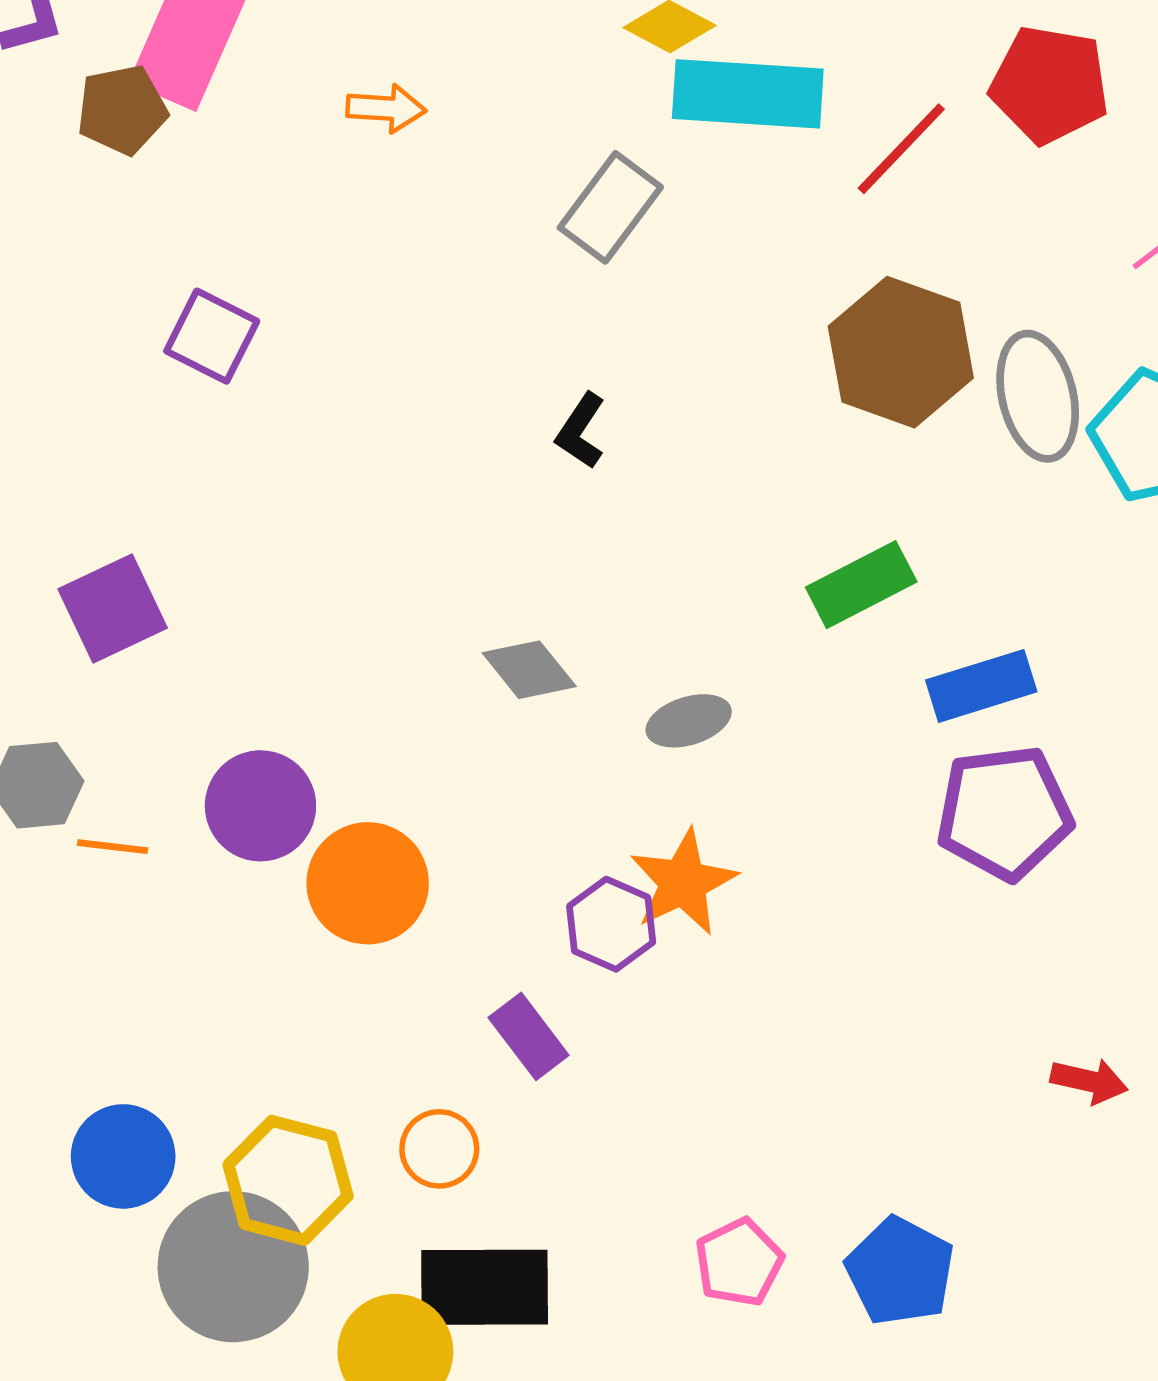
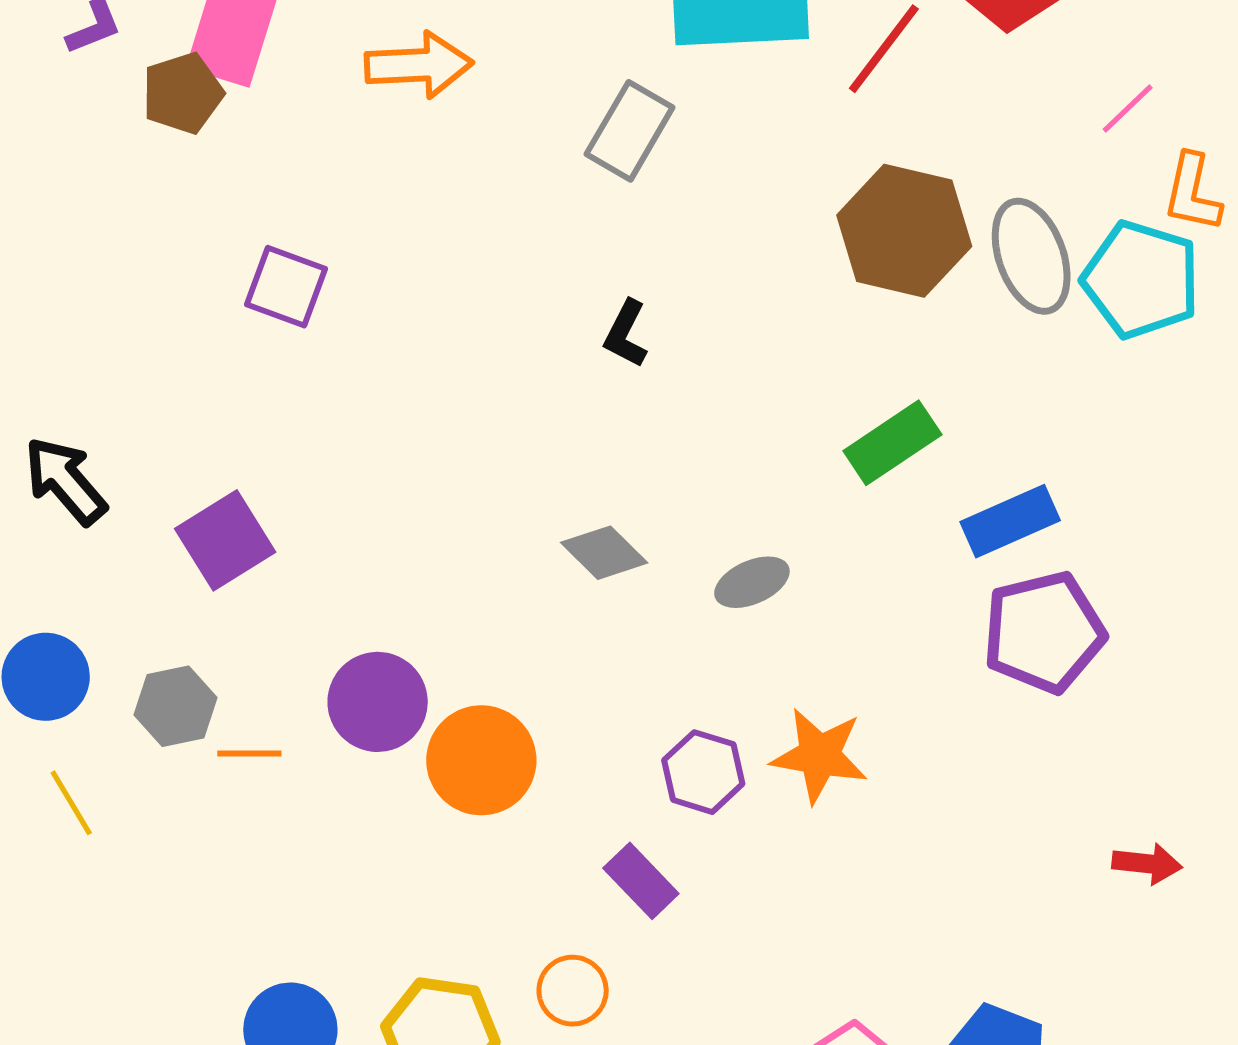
orange arrow: (386, 108) -> (419, 65), size x1.5
orange star: (683, 882) -> (819, 755), moved, turned -30

